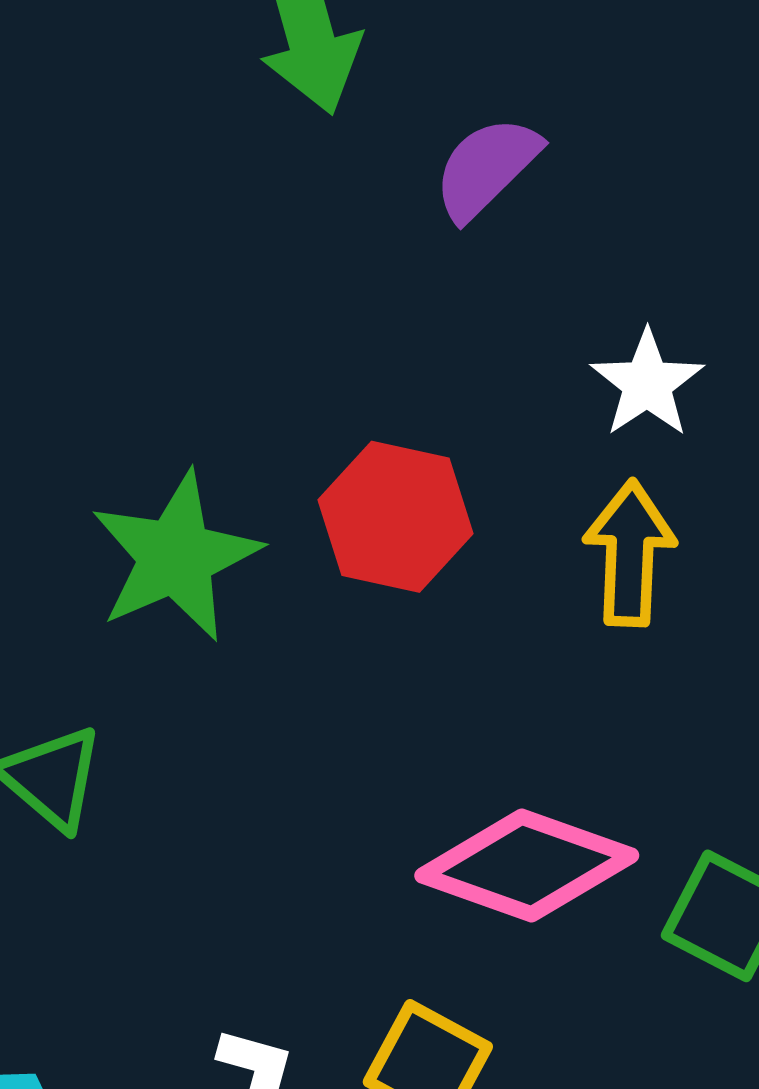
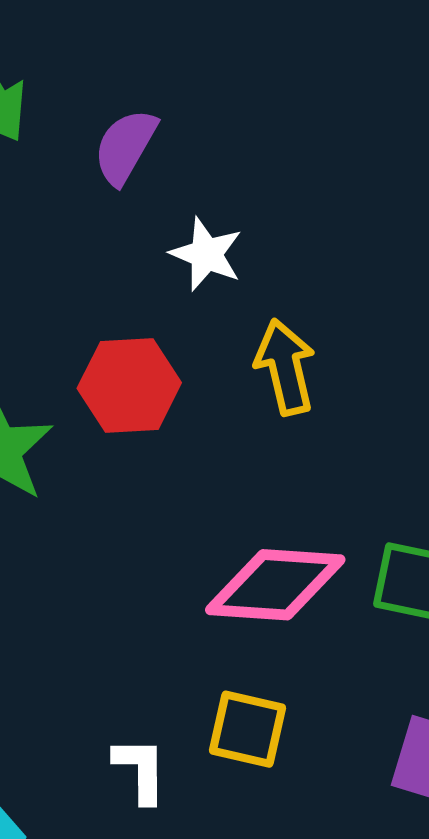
white star: (647, 384) -> (206, 254), moved

